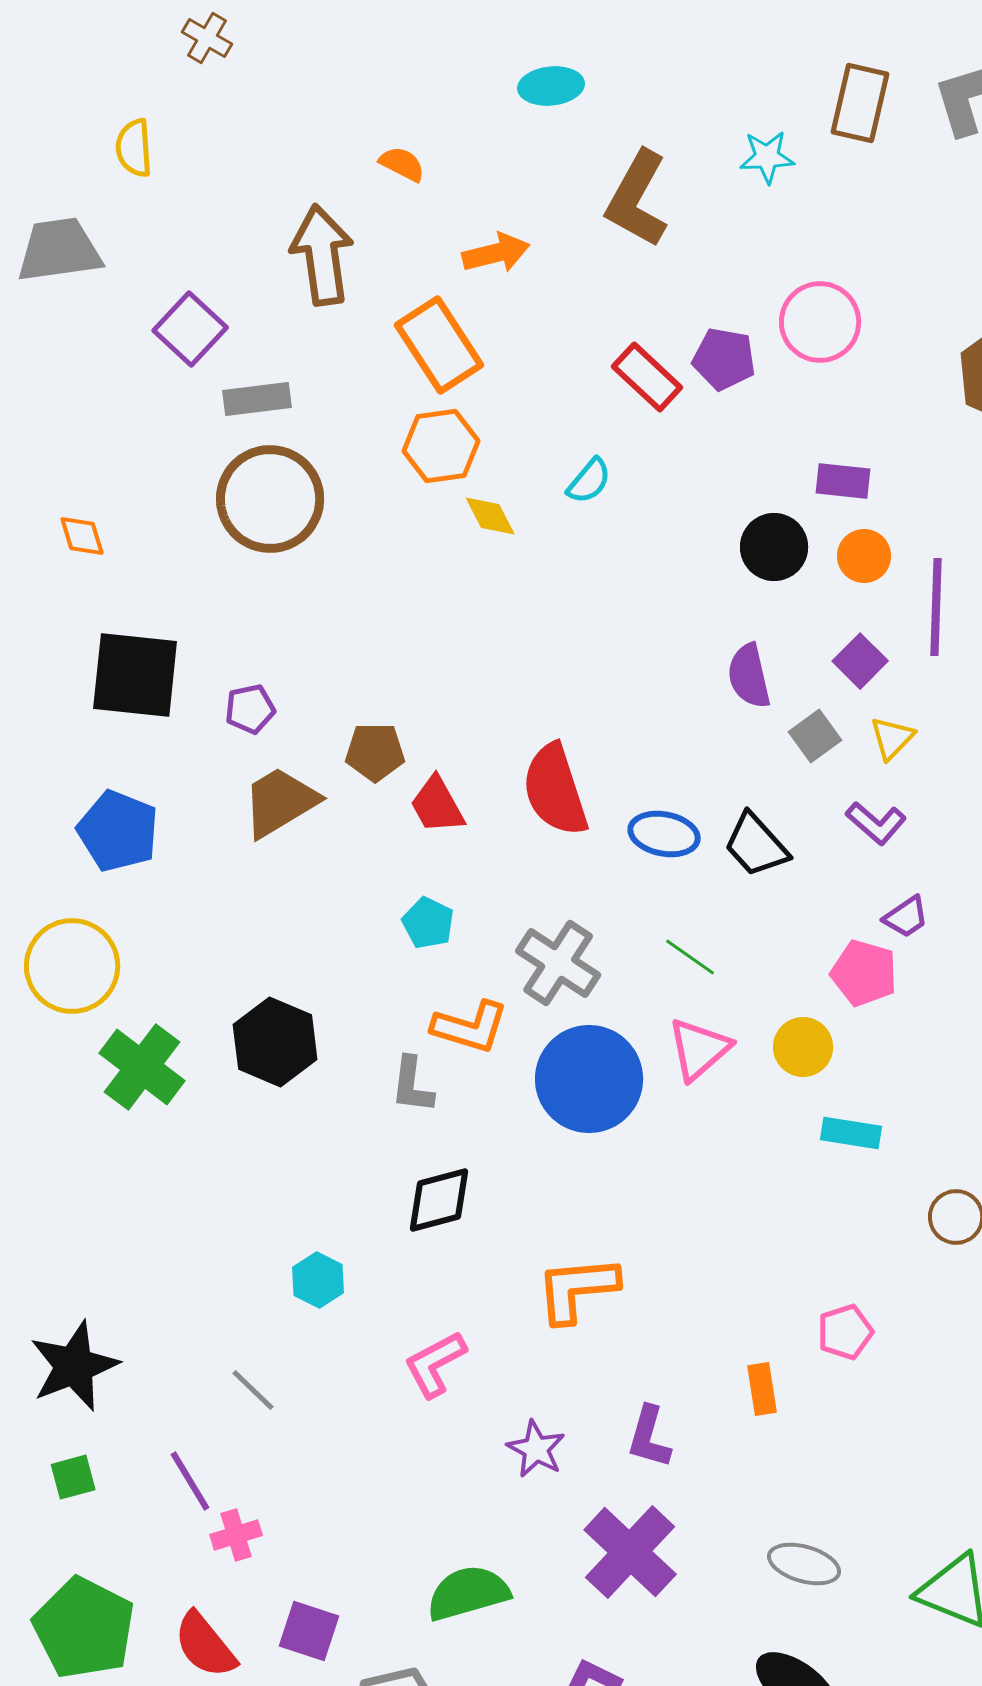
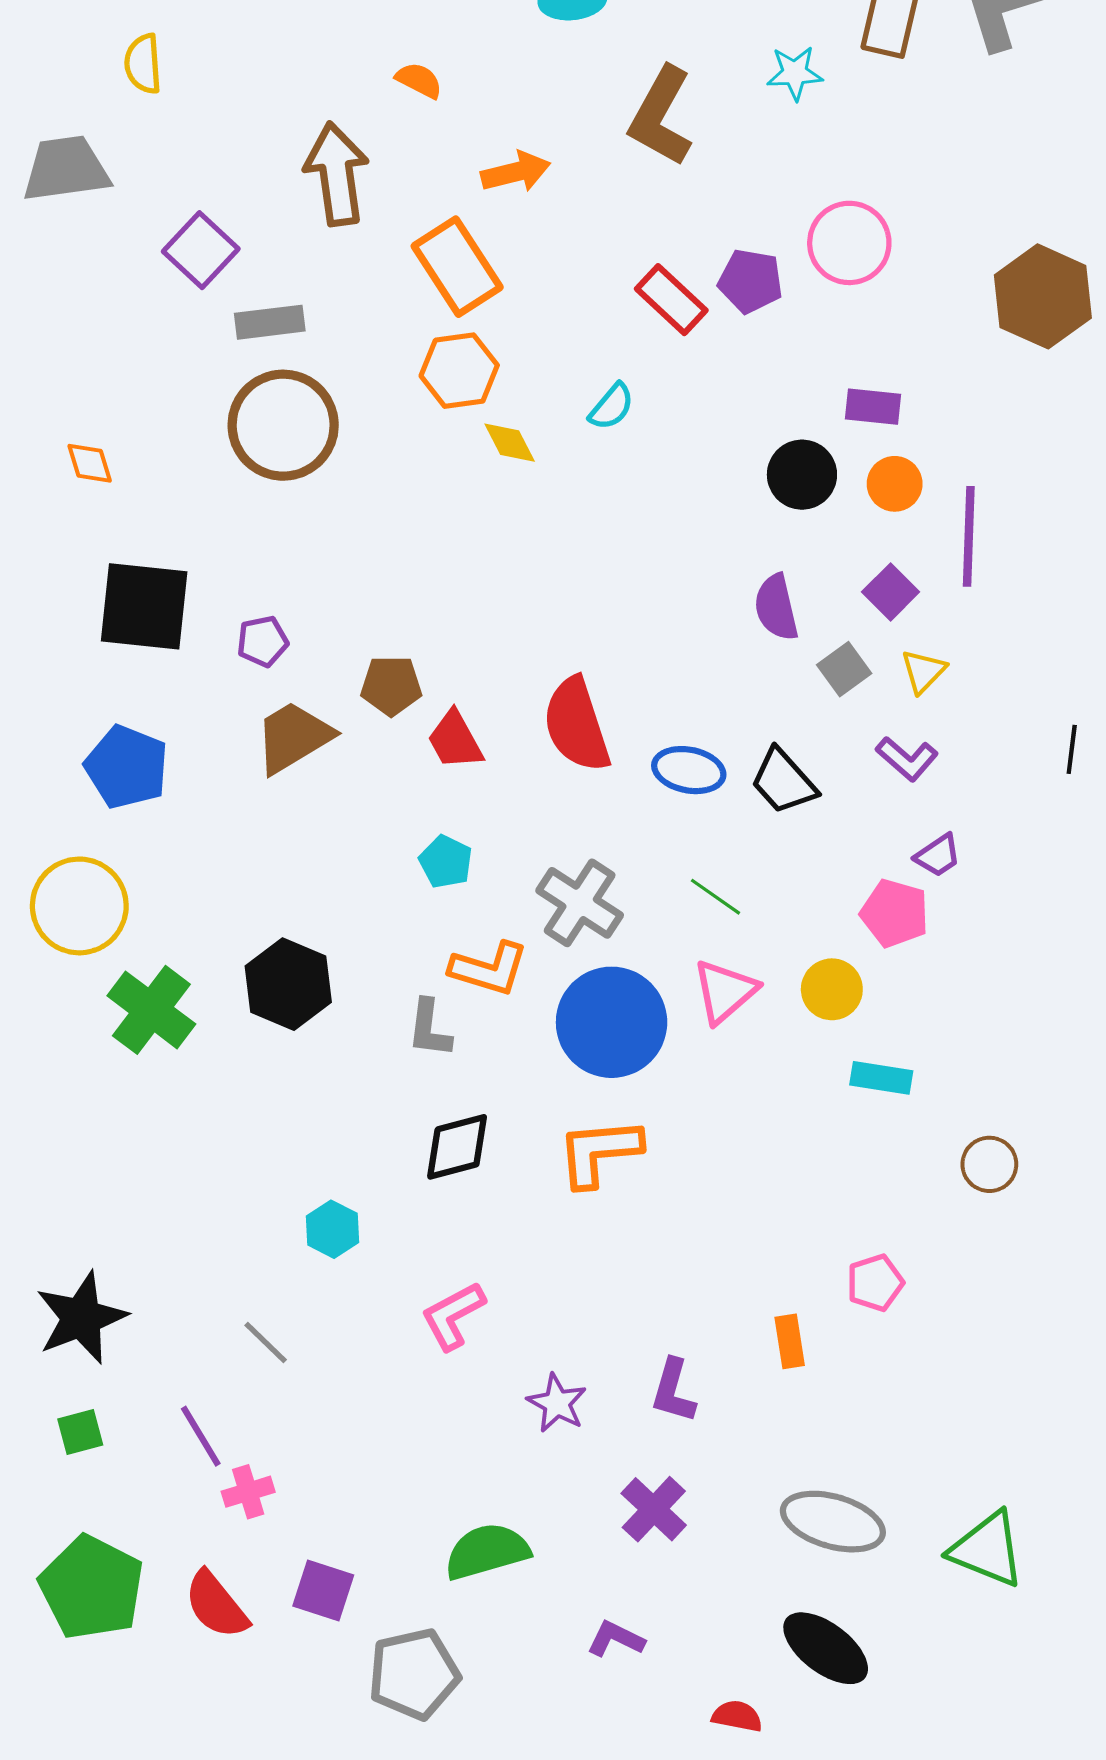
orange L-shape: (577, 1289) -> (599, 1152), moved
purple cross: (630, 1552) -> (654, 1509), size x0.7
gray ellipse: (804, 1564) -> (833, 1522), size x1.4

